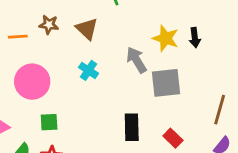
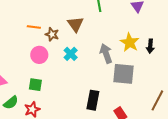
brown star: (49, 25) -> (52, 34), moved
orange line: (18, 37) -> (34, 27), moved
pink circle: (32, 82) -> (39, 55), moved, size x0.7

